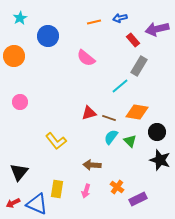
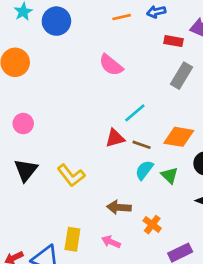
blue circle: (48, 36) -> (56, 21), moved
red rectangle: (133, 40) -> (173, 41), turned -40
cyan line: (120, 86) -> (135, 113), moved
black triangle: (19, 172) -> (26, 170), moved
orange cross: (117, 187) -> (152, 225), moved
pink arrow: (86, 191) -> (111, 242), turned 96

